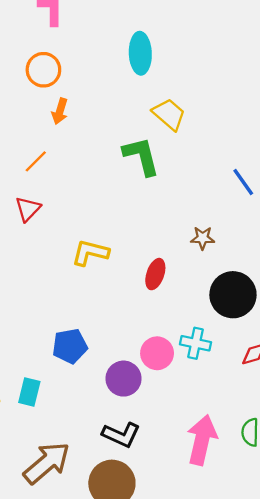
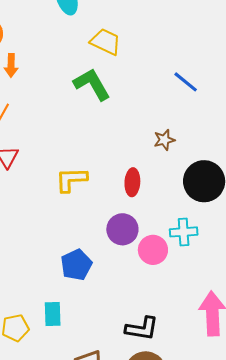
purple circle: (124, 379) -> (122, 229), moved

